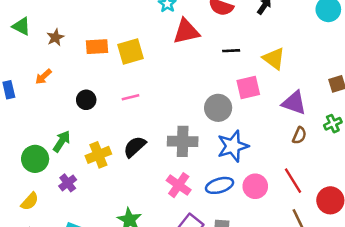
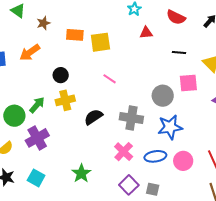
red triangle: (186, 32) -> (146, 33), size x0.6
orange arrow: (43, 77) -> (30, 52), size x1.5
pink line: (131, 97) -> (110, 79), moved, turned 40
yellow cross: (98, 155) -> (65, 100), moved
purple cross: (68, 183) -> (37, 138), size x1.6

